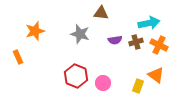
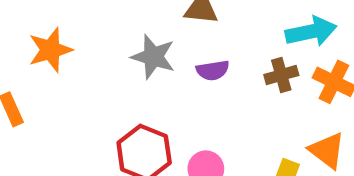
purple semicircle: (115, 40) -> (213, 70), moved

